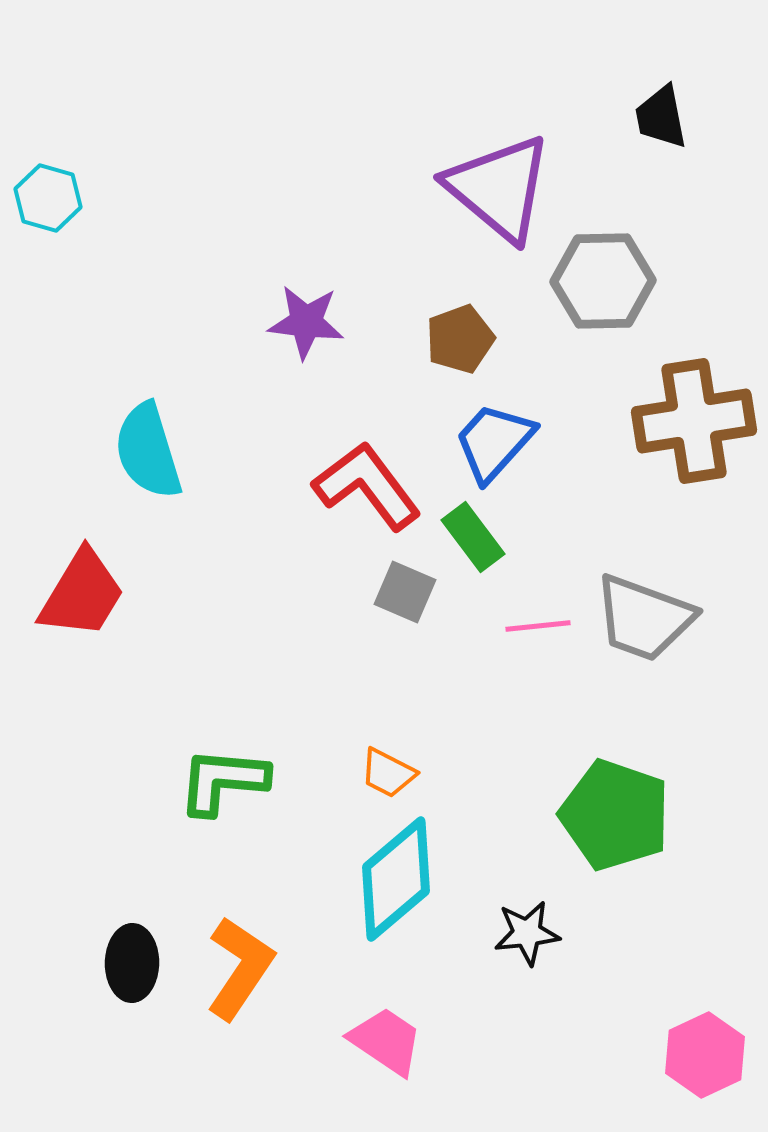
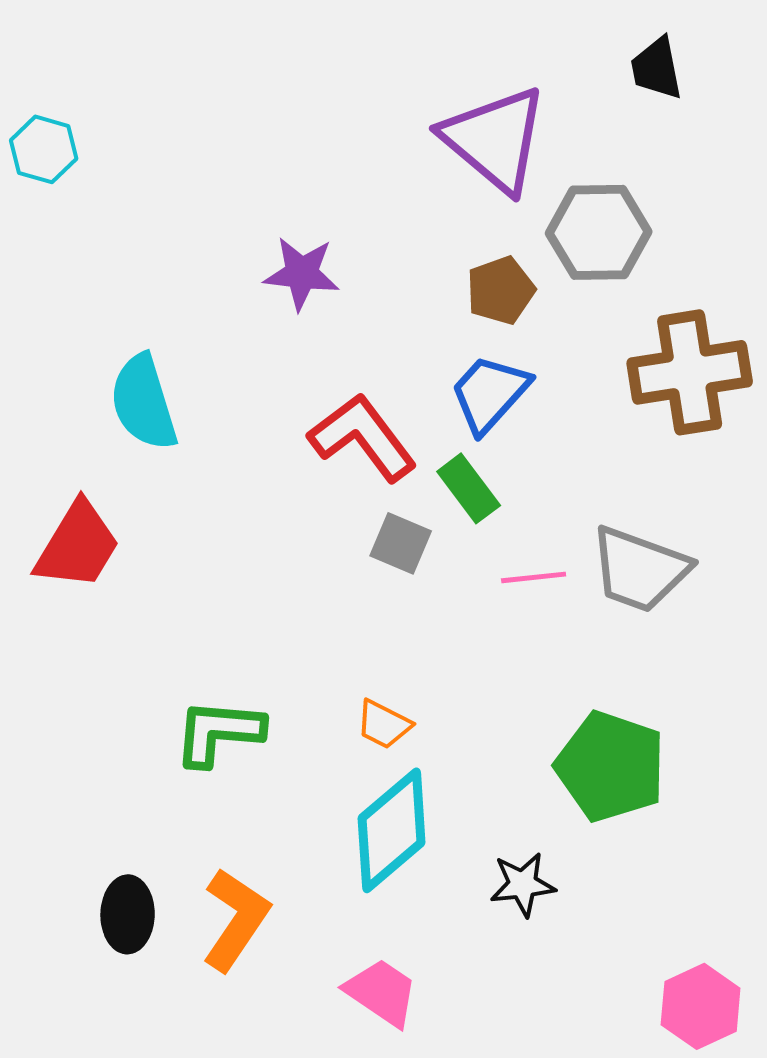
brown pentagon: (460, 339) -> (501, 290), moved

